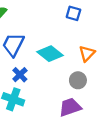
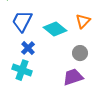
orange triangle: (87, 54) -> (83, 21), moved

